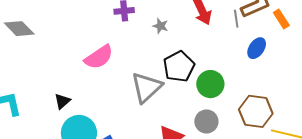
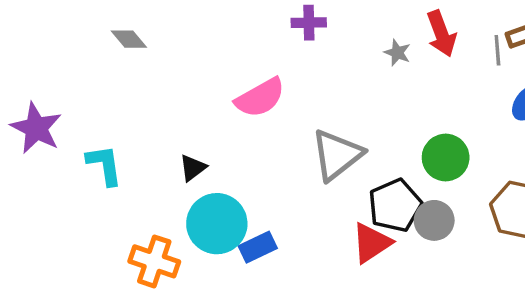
gray star: (160, 26) -> (397, 53), moved
gray diamond: (19, 29) -> (129, 39), size x0.7
black pentagon: (179, 67) -> (395, 205), moved

